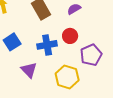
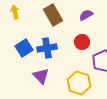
blue cross: (47, 45) -> (47, 48), moved

